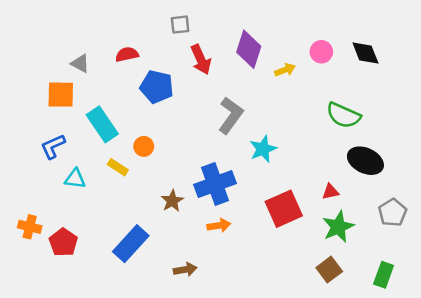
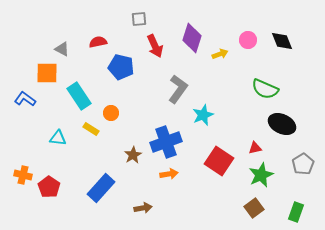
blue L-shape: (53, 146) -> (25, 99), moved, turned 60
red square: (284, 209) -> (219, 161), turned -32

